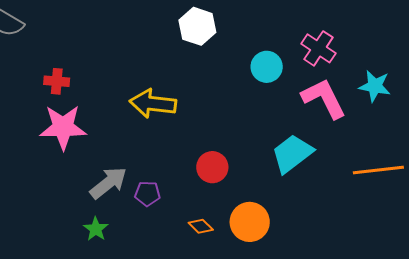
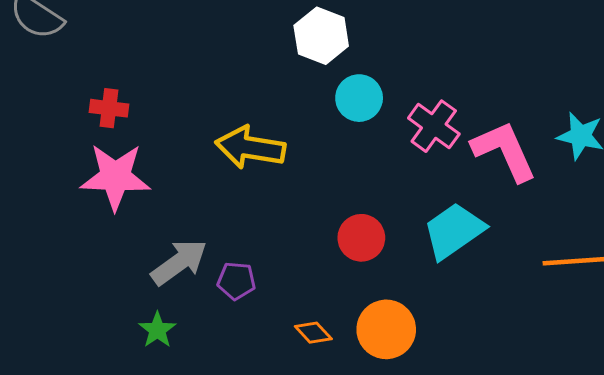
pink cross: (318, 48) -> (434, 126), moved
cyan circle: (267, 67) -> (359, 98), moved
red circle: (212, 167) -> (361, 238), moved

